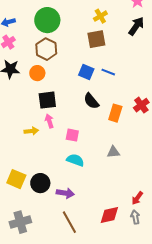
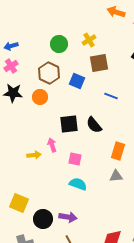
yellow cross: (100, 16) -> (89, 40), moved
green circle: (47, 20) -> (59, 44), moved, size x0.7
blue square: (86, 72) -> (77, 81), moved
black square: (47, 100) -> (69, 124), moved
orange rectangle: (115, 113) -> (118, 151), moved
black circle: (40, 183) -> (43, 219), moved

